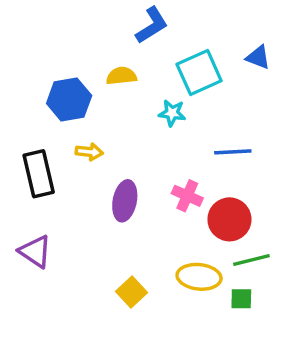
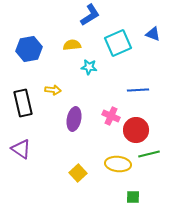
blue hexagon: (69, 100) -> (29, 49), moved
cyan star: (172, 113) -> (89, 67), moved
green square: (241, 299) -> (133, 197), moved

